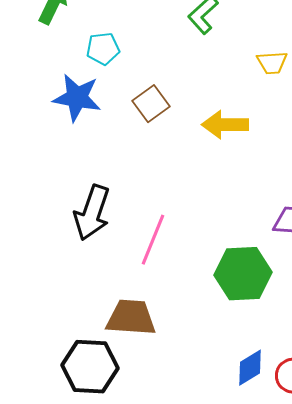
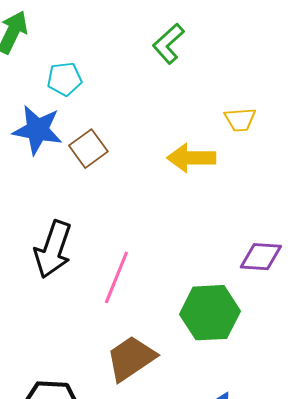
yellow trapezoid: (272, 63) -> (240, 119), moved
brown square: (151, 104) -> (88, 149), moved
brown trapezoid: (131, 318) -> (131, 358), moved, turned -38

